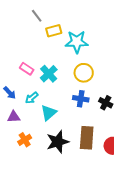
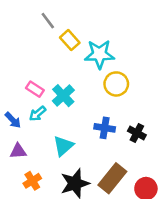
yellow rectangle: (54, 31) -> (70, 40), turned 63
yellow circle: (84, 73) -> (116, 84), moved
cyan arrow: (32, 98) -> (37, 114), moved
brown rectangle: (87, 138) -> (112, 178), turned 35

